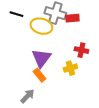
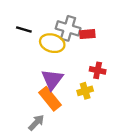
orange rectangle: (39, 75) -> (50, 99), size x1.5

